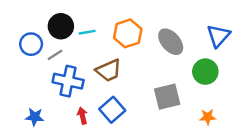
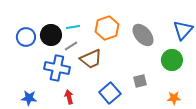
black circle: (61, 26) -> (51, 35), moved
gray line: (55, 55) -> (71, 46), moved
gray square: (167, 97) -> (140, 81), size x0.6
blue square: (112, 110) -> (110, 93), moved

